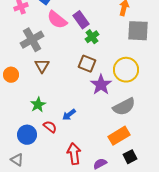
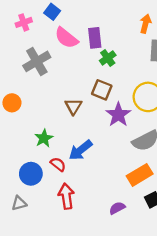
purple rectangle: (81, 20) -> (95, 38), turned 30
brown triangle: (42, 66) -> (73, 106), moved
blue arrow: (69, 115) -> (80, 150), size x1.5
red arrow: (74, 154) -> (66, 196), moved
gray triangle: (17, 160) -> (19, 203), turned -48

